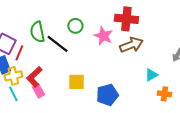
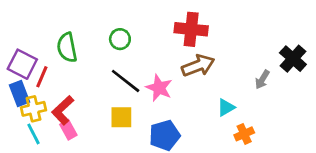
pink star: (103, 36) -> (159, 88), moved
black line: (57, 44) -> (126, 81), moved
orange cross: (164, 94) -> (244, 134), turned -32

